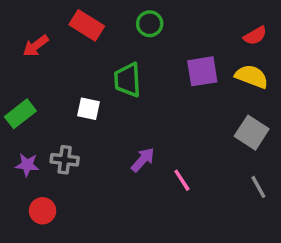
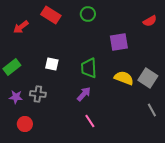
yellow semicircle: (252, 76) -> (124, 78), moved
green trapezoid: (128, 80) -> (89, 68), moved
pink line: (182, 180) -> (90, 121), moved

